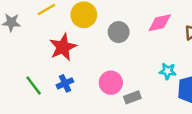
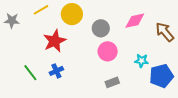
pink circle: (111, 83) -> (108, 51), moved

